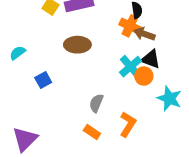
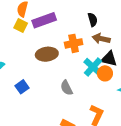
orange cross: (130, 26) -> (74, 43), moved, turned -30
gray semicircle: (96, 103) -> (67, 88), moved, turned -42

